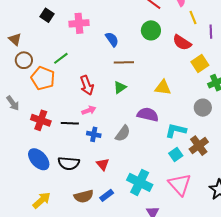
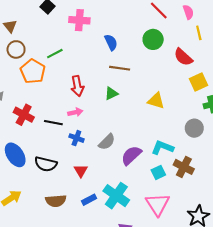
purple semicircle: (148, 114) -> (131, 155), moved, turned -65
brown cross: (199, 146) -> (184, 167), turned -36
blue rectangle: (107, 195) -> (89, 200), moved

